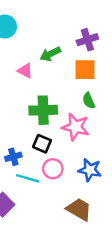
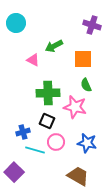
purple cross: (87, 40) -> (92, 25), moved, turned 36

